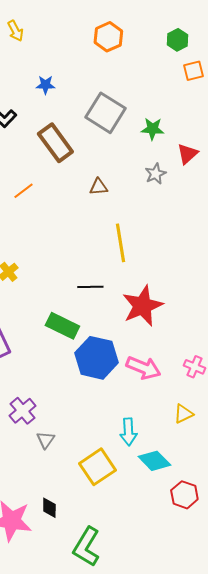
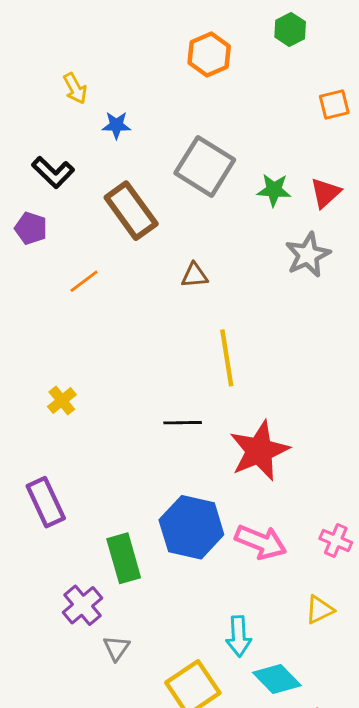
yellow arrow: (15, 31) -> (75, 88), moved
green hexagon: (177, 40) -> (290, 29), moved
red triangle: (187, 154) -> (325, 193), moved
gray star: (155, 174) -> (308, 255), moved, size x1.4
green rectangle: (62, 326) -> (124, 558), moved, turned 48

